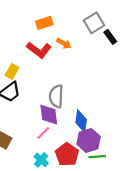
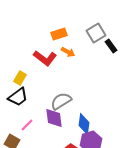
orange rectangle: (44, 23) -> (59, 34), moved
gray semicircle: (56, 96) -> (61, 101), turned 55
pink line: (43, 133) -> (27, 125), moved

